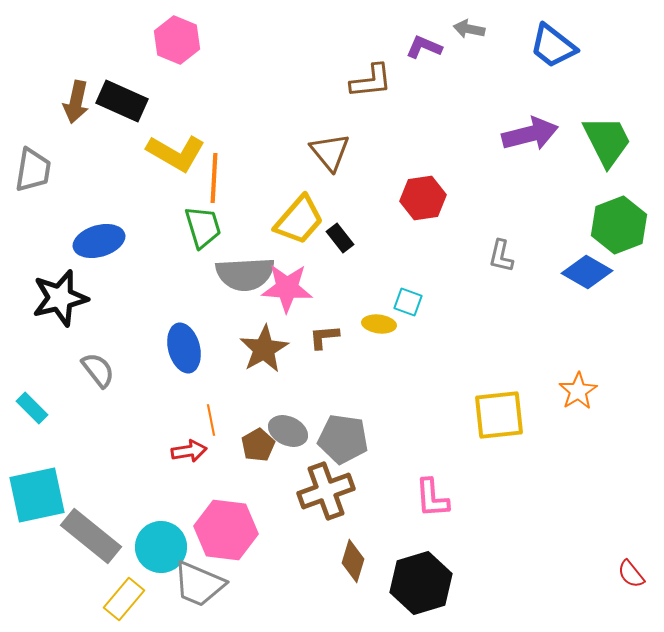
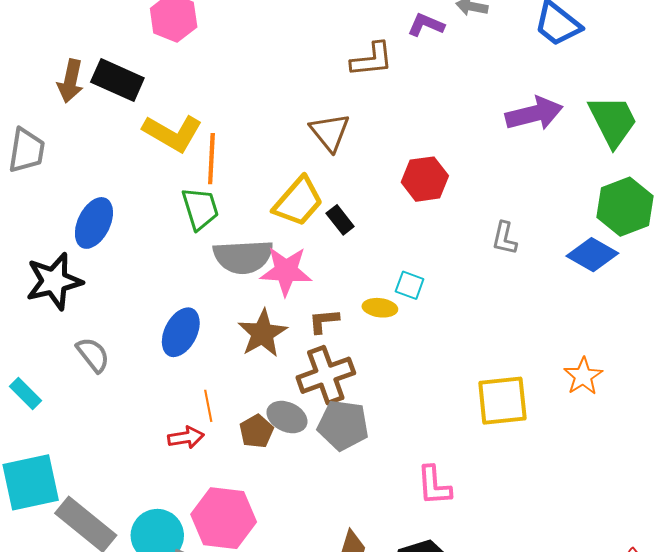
blue ellipse: (99, 241) -> (94, 223), turned -48
blue ellipse: (184, 348) -> (181, 332), turned 42
brown cross: (326, 491) -> (326, 375), moved

